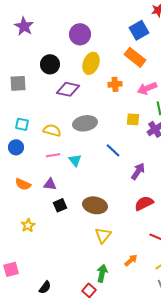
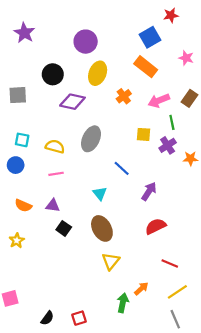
orange cross: (115, 84) -> (124, 96), turned -32
gray ellipse: (85, 123) -> (91, 139), turned -55
cyan triangle: (75, 160) -> (100, 193), moved
black square: (60, 205) -> (64, 228), turned -32
brown ellipse: (95, 205) -> (102, 228), turned 50
yellow star: (28, 225) -> (17, 240), moved
green arrow: (102, 273) -> (123, 303), moved
red square: (89, 290) -> (79, 318), moved, turned 32

